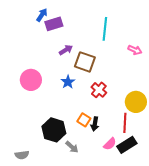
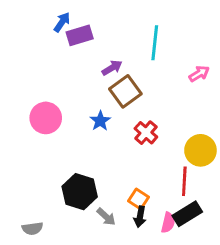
purple arrow: (66, 50) -> (112, 68), moved
pink arrow: (135, 50) -> (199, 74), turned -56
brown square: (85, 62) -> (125, 91), turned 35
orange square: (84, 120) -> (139, 199), moved
black arrow: (95, 124) -> (140, 217), moved
pink semicircle: (110, 144) -> (168, 223), moved, turned -32

